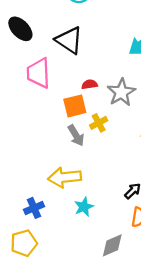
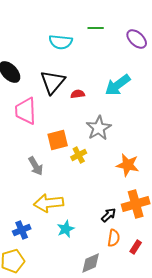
black triangle: (69, 40) -> (53, 82), turned 36
red semicircle: (90, 84) -> (78, 94), moved
gray arrow: (76, 135) -> (36, 166), moved

